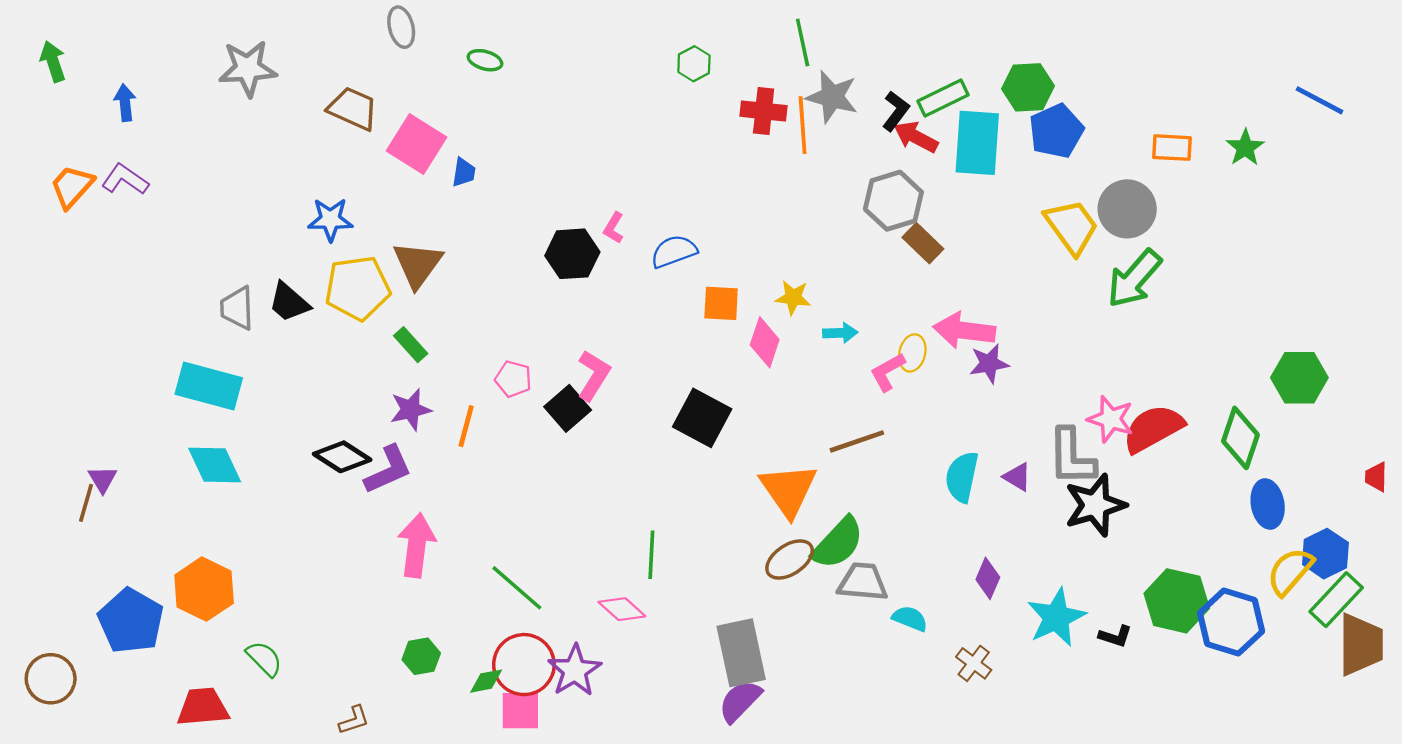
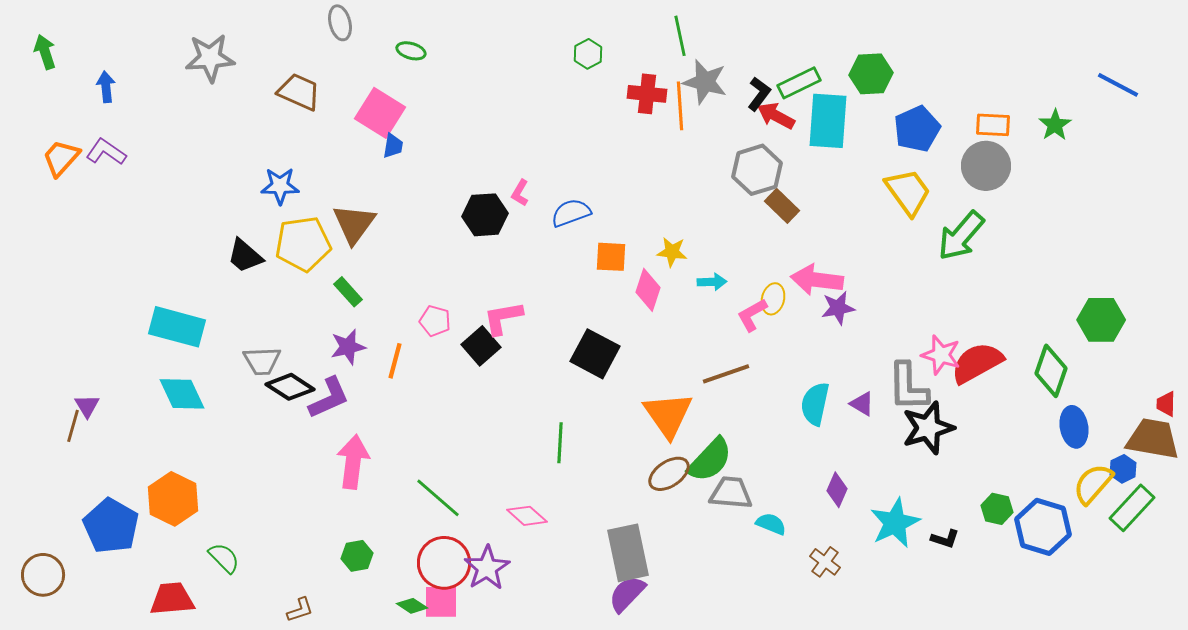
blue pentagon: (1056, 131) -> (917, 129), moved
pink square: (417, 144) -> (380, 113), moved
gray circle: (1127, 209) -> (986, 166), moved
gray trapezoid: (237, 308) -> (262, 361), moved, turned -90
pink L-shape: (594, 375) -> (503, 318), turned -132
blue hexagon: (1325, 554) -> (1123, 469), size x0.7
green line: (651, 555) -> (560, 443), moved
green hexagon: (1177, 601) -> (997, 509), size x0.6
brown trapezoid: (1361, 644) -> (1153, 439), moved, turned -80
green diamond: (486, 681) -> (412, 606), moved, turned 44

